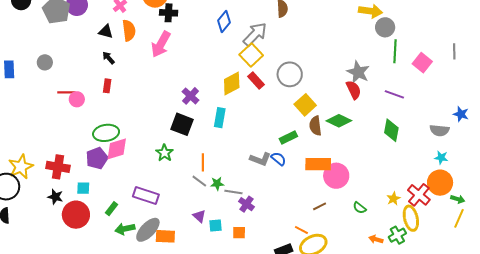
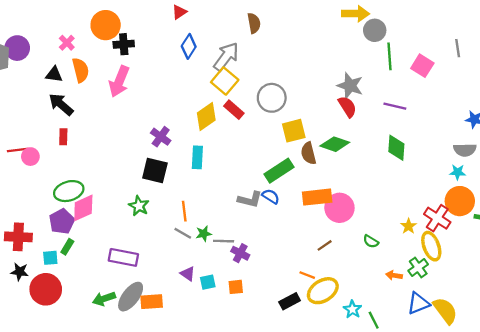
black arrow: (108, 58) -> (61, 104), size x1.6
yellow square: (305, 105) -> (294, 131), turned 35
gray semicircle: (439, 130) -> (465, 150), moved
green rectangle: (288, 137) -> (279, 171), size x1.4
green rectangle: (112, 209) -> (67, 247), moved

